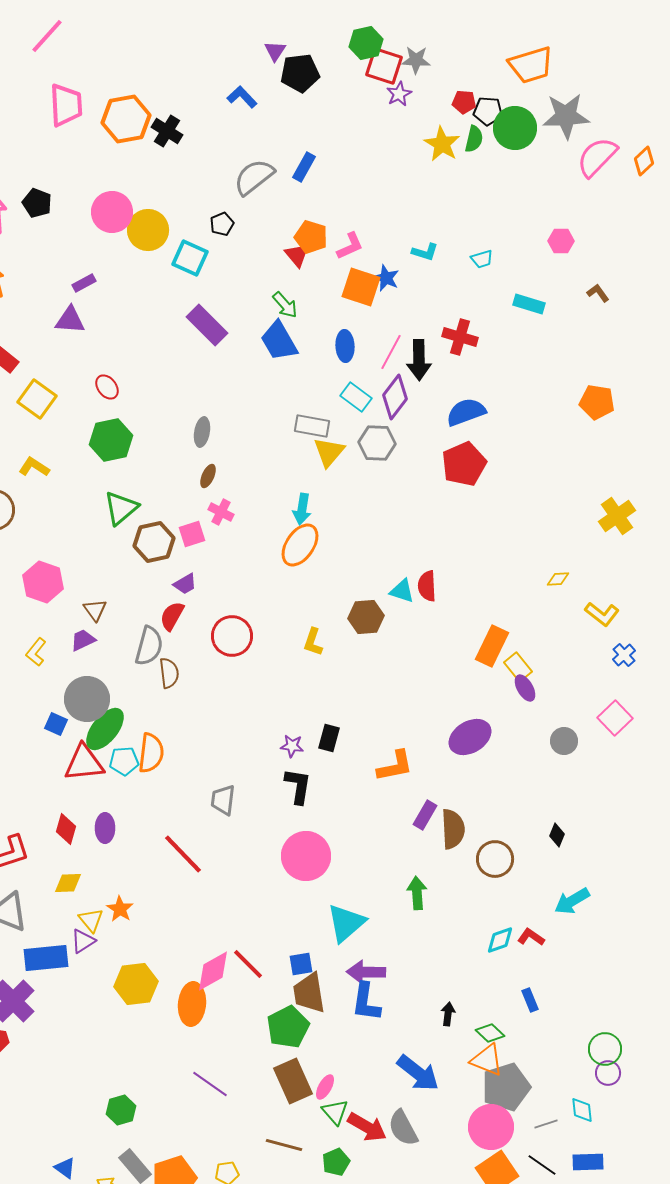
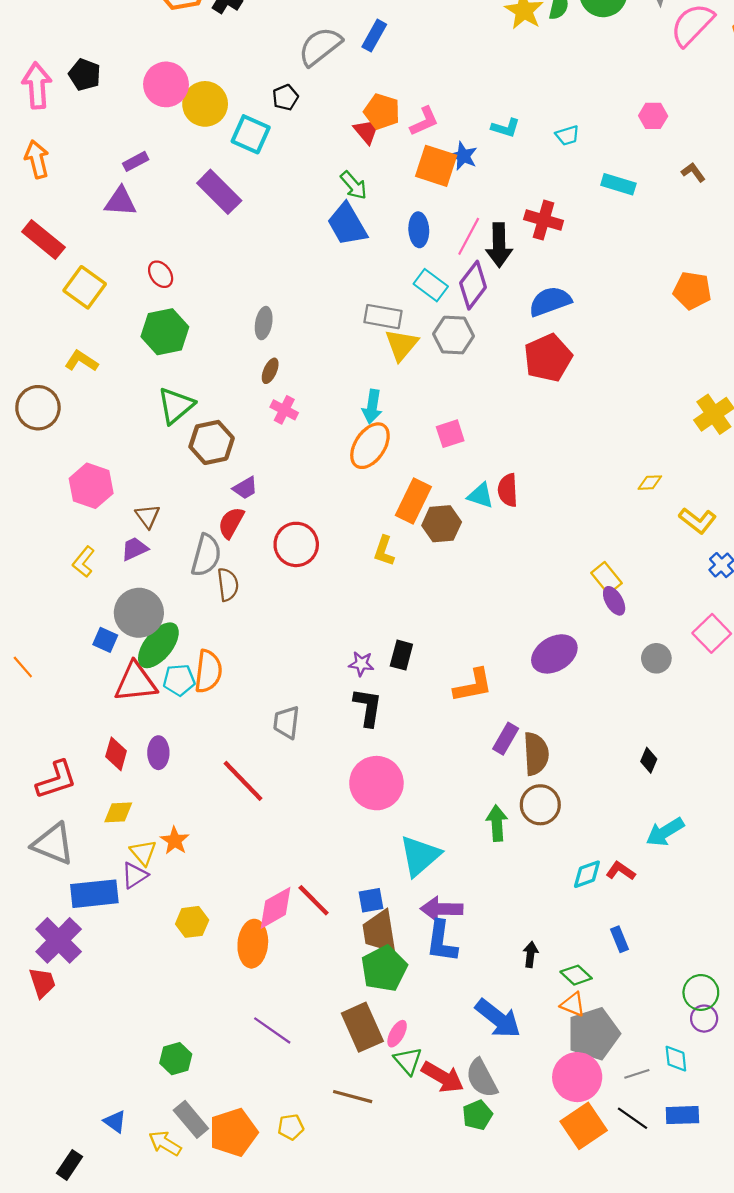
purple rectangle: (207, 325) -> (219, 192), moved
pink square: (192, 534) -> (450, 434), moved
orange rectangle: (492, 646) -> (413, 501), moved
brown circle: (495, 859) -> (540, 805), moved
yellow hexagon: (136, 984) -> (192, 922), size x0.7
green pentagon: (288, 1027) -> (384, 969), moved
orange triangle: (487, 1060) -> (573, 1004), size x0.7
green pentagon: (336, 1162) -> (477, 1115), moved

